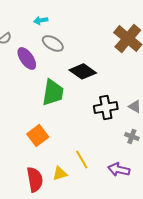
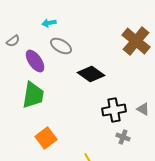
green trapezoid: (53, 92) -> (33, 95), moved
gray cross: (132, 136) -> (123, 137), moved

